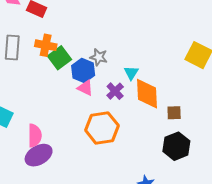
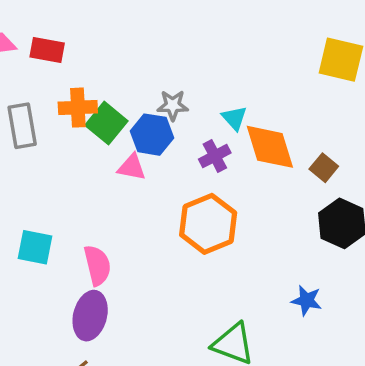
pink triangle: (85, 88) -> (132, 167), moved
purple cross: (115, 91) -> (215, 156), turned 30
brown square: (174, 113) -> (324, 168), turned -35
purple ellipse: (39, 155) -> (90, 316), moved, turned -32

